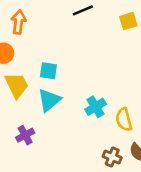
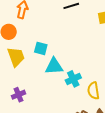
cyan triangle: (49, 100) -> (54, 66), moved, turned 30

